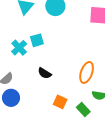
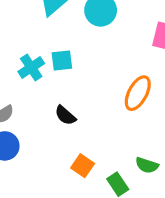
orange ellipse: (87, 72) -> (138, 93), moved

